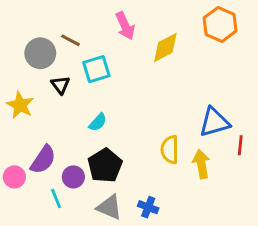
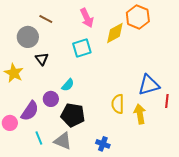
orange hexagon: (220, 24) -> (138, 17), moved
brown line: (70, 40) -> (46, 19), moved
cyan square: (96, 69) -> (82, 48), moved
black pentagon: (105, 165) -> (73, 115), turned -30
purple circle: (73, 177) -> (51, 99), moved
gray triangle: (109, 207) -> (63, 141), moved

